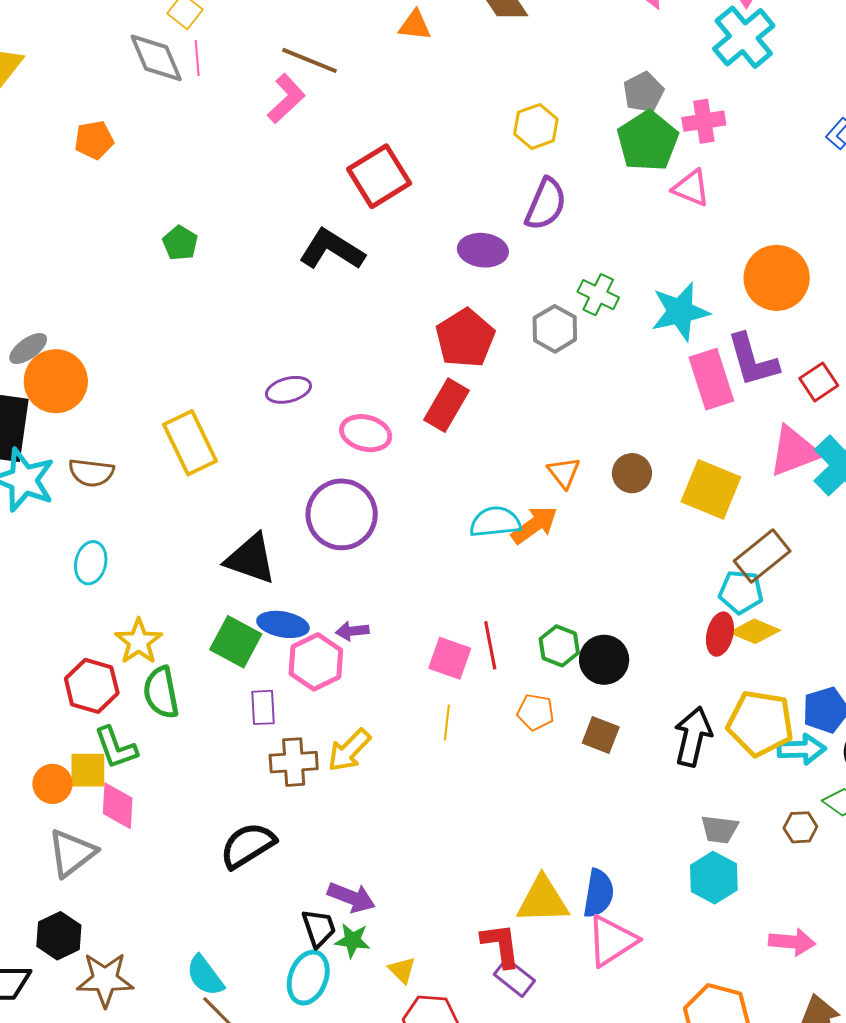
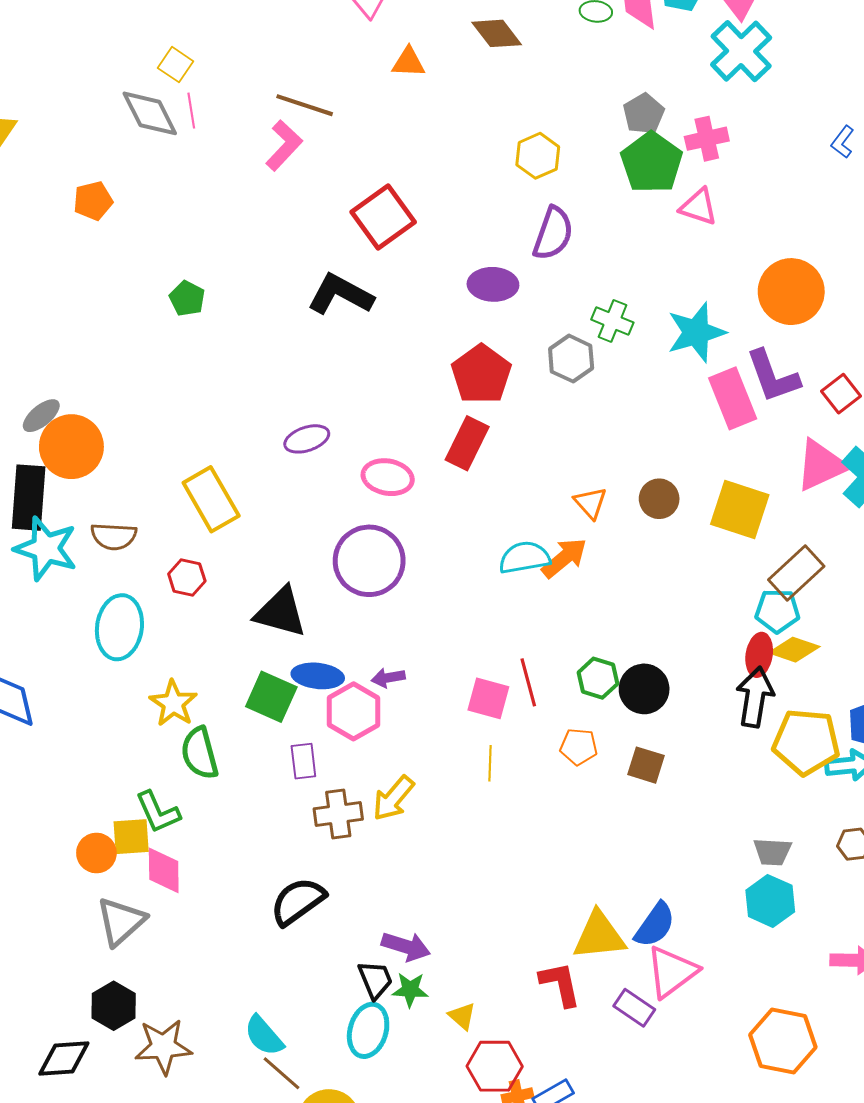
cyan ellipse: (91, 563) -> (119, 627), size x1.5
red hexagon: (92, 686) -> (187, 577), moved, size x0.7
black arrow: (693, 737) -> (755, 697), moved
blue semicircle: (598, 893) -> (655, 925), turned 30
purple rectangle: (514, 978) -> (634, 1008), moved

